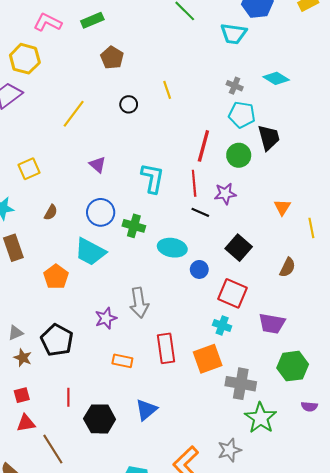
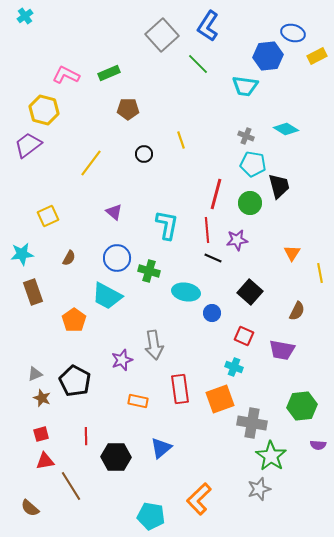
brown pentagon: (112, 58) -> (128, 109), turned -30
red square: (232, 293) -> (244, 336), size x0.7
purple trapezoid: (272, 323) -> (282, 350), moved
gray star: (229, 450) -> (259, 489), moved

